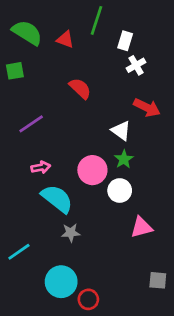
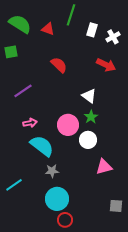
white cross: (136, 65) -> (113, 37), moved
red arrow: (147, 108) -> (106, 65), moved
cyan circle: (61, 282) -> (57, 199), moved

